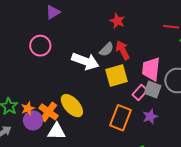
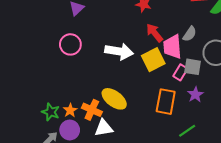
gray semicircle: (107, 50) -> (190, 34), moved
pink trapezoid: (151, 69) -> (172, 47), moved
purple circle: (33, 120) -> (70, 130), moved

